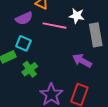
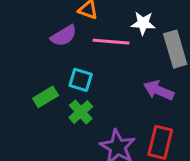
cyan square: (23, 43) -> (81, 80), moved

